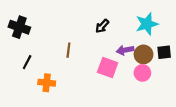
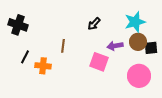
brown circle: (144, 54) -> (138, 42), moved
pink circle: (142, 73) -> (139, 76), moved, size x1.5
orange cross: (47, 83) -> (43, 66), moved

